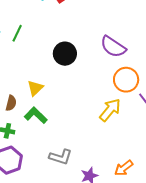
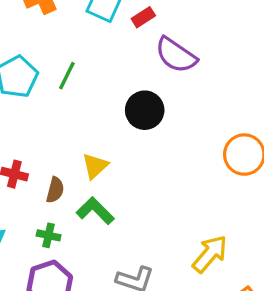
purple semicircle: (113, 47) -> (176, 55), moved
yellow arrow: (110, 110) -> (210, 254), moved

